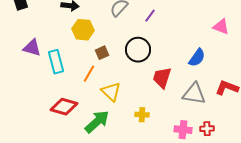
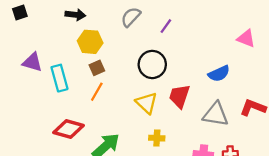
brown square: (102, 53) -> (97, 68), moved
blue semicircle: (197, 58) -> (219, 74), turned 30
yellow triangle: (111, 92) -> (147, 103), moved

